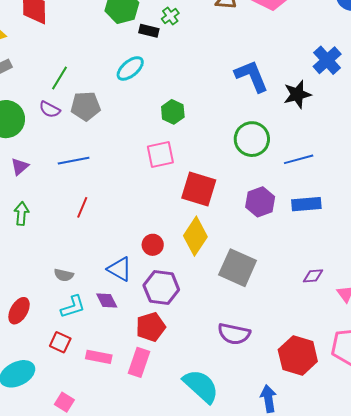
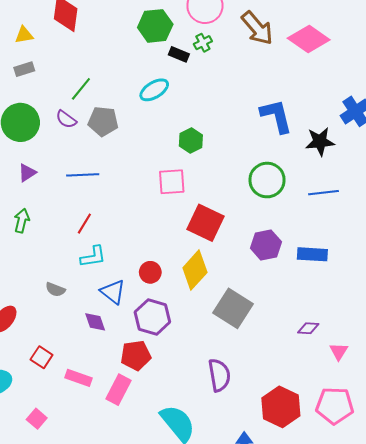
blue line: (299, 159) -> (323, 193), moved
cyan L-shape: (73, 307) -> (93, 257), moved
purple semicircle: (234, 334) -> (219, 375), turned -120

